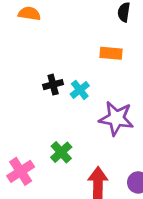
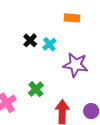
black cross: (53, 85) -> (30, 40), turned -32

